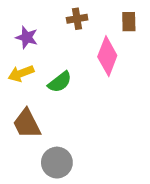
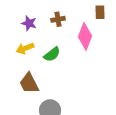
brown cross: (77, 19) -> (58, 19), moved

